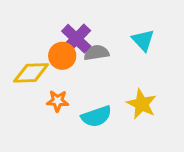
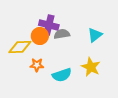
purple cross: (76, 39) -> (49, 25), turned -30
cyan triangle: (143, 40) -> (95, 35), moved, turned 35

